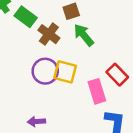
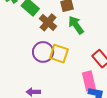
pink rectangle: (97, 91) -> (89, 81), moved

